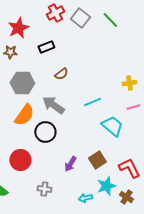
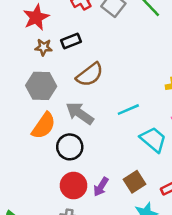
brown star: (10, 52) -> (44, 47), moved
brown semicircle: (61, 74) -> (90, 75), size x1.6
red circle: (20, 160) -> (74, 186), moved

